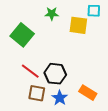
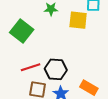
red line: (30, 71) -> (31, 67), turned -54

